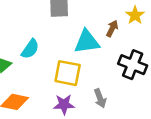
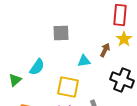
cyan triangle: (87, 42) -> (84, 61), size x0.6

